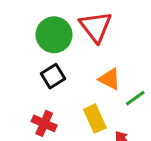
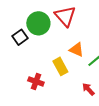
black square: (53, 76) -> (20, 37), moved
yellow rectangle: (95, 119) -> (60, 66), moved

